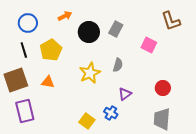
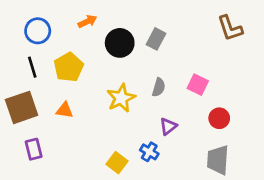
pink square: (149, 45) -> (198, 85), moved
purple rectangle: (25, 111) -> (34, 149), size x0.7

